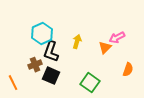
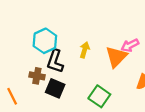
orange triangle: (105, 48) -> (116, 57), size x1.5
brown cross: (35, 65) -> (37, 76), turned 32

